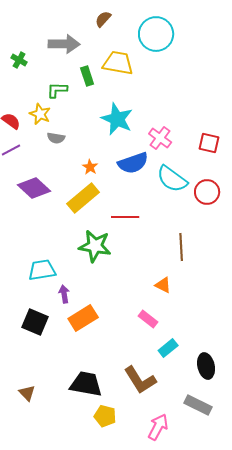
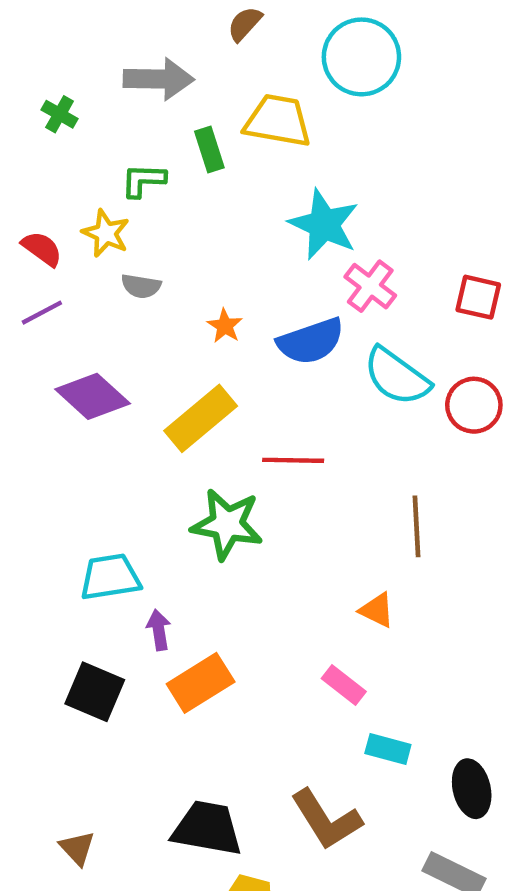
cyan star: (117, 119) -> (324, 224), moved
orange star: (90, 167) -> (225, 326), moved
cyan rectangle: (168, 348) -> (388, 749), turned 54

